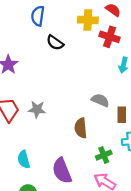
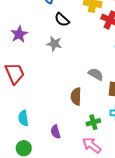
gray star: (37, 109) -> (54, 44), moved
purple semicircle: (62, 171) -> (56, 132), size x0.6

